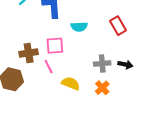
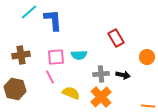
cyan semicircle: (79, 27) -> (79, 55), moved
brown cross: (29, 53) -> (21, 55), moved
orange cross: (102, 88) -> (101, 97), size x1.5

